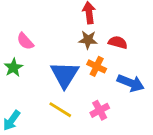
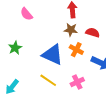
pink semicircle: (25, 41) -> (26, 14), moved
blue triangle: (65, 75) -> (52, 55), turned -40

